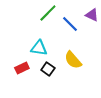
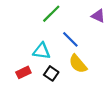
blue line: (70, 24) -> (70, 39), moved

